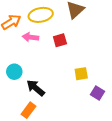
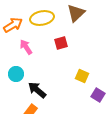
pink arrow: (31, 37) -> (26, 47), moved, turned 49
yellow square: (81, 74) -> (82, 76), turned 32

